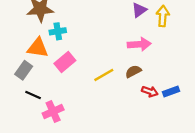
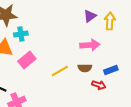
brown semicircle: (133, 71) -> (85, 68), turned -152
blue rectangle: (171, 91) -> (111, 70), moved

